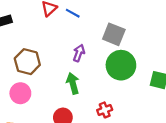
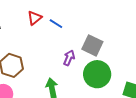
purple arrow: (79, 53) -> (69, 58), moved

